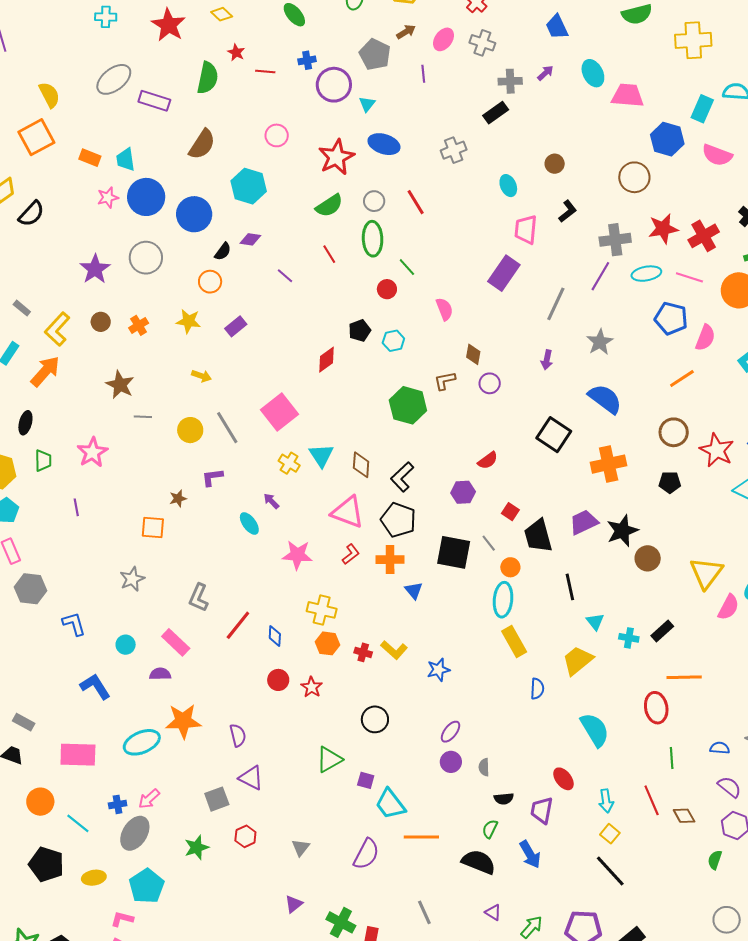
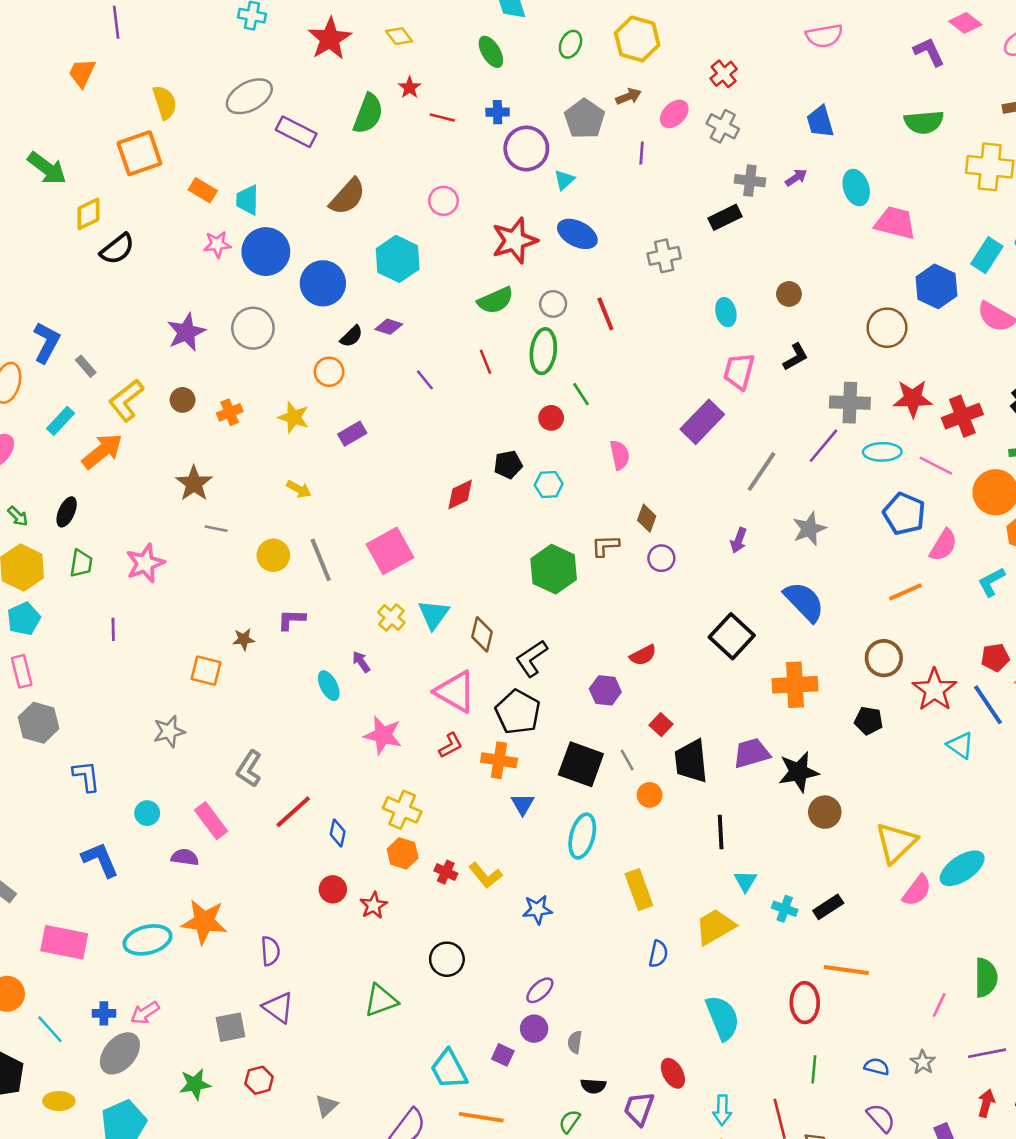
cyan ellipse: (503, 600) -> (582, 836), moved
purple square: (366, 780) -> (503, 1055), moved

